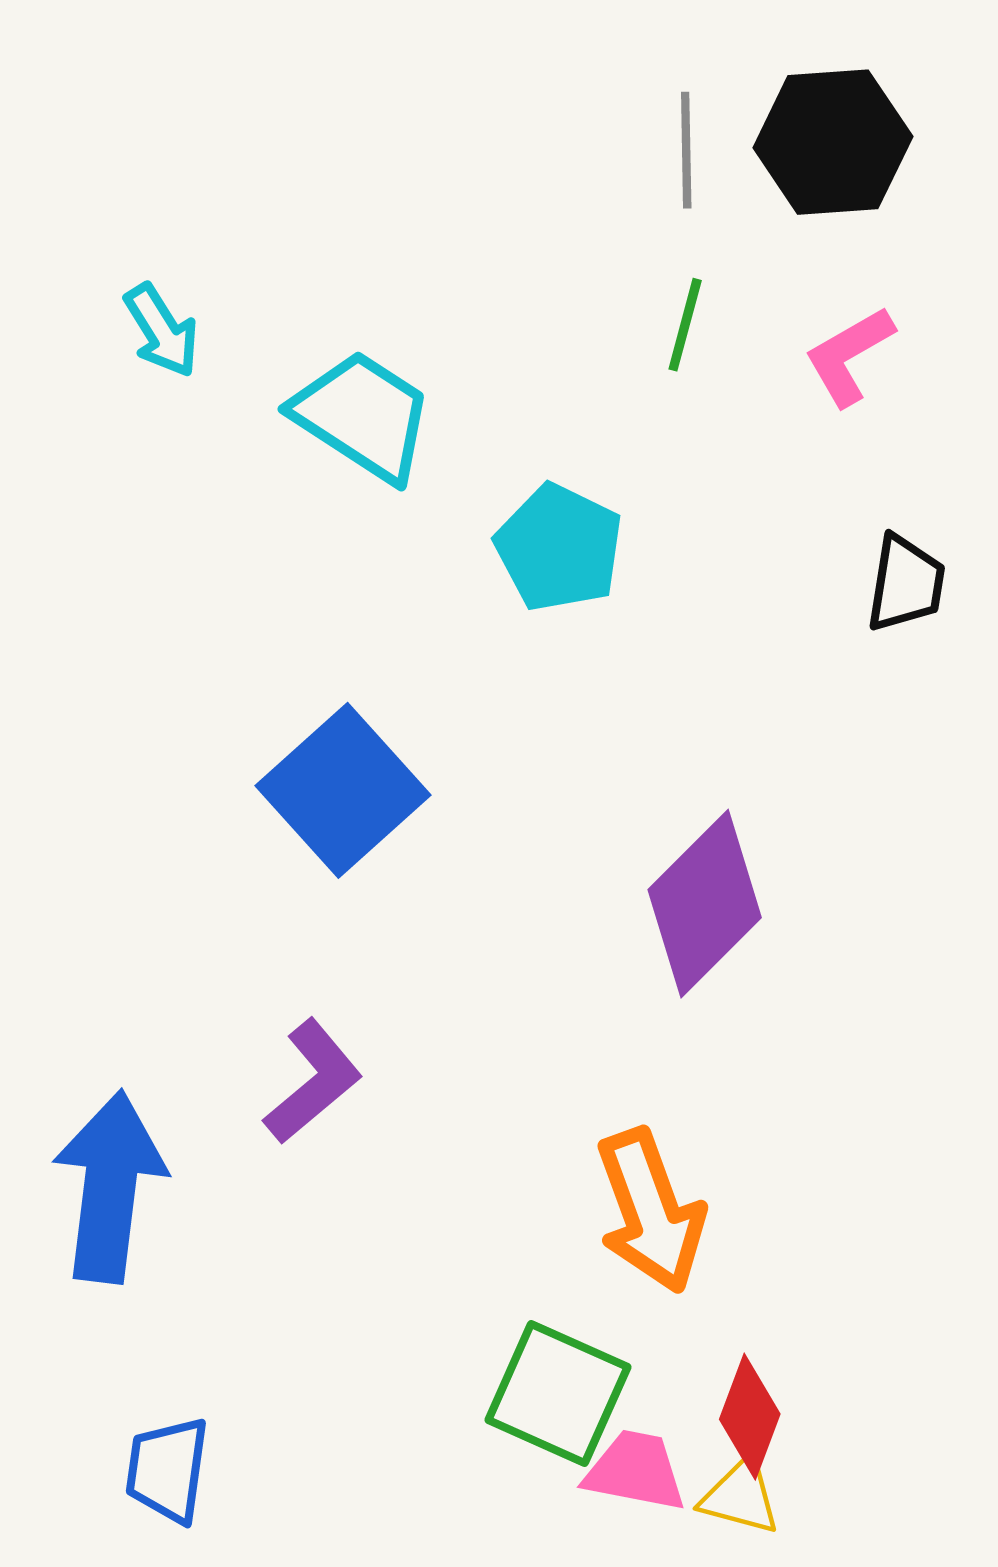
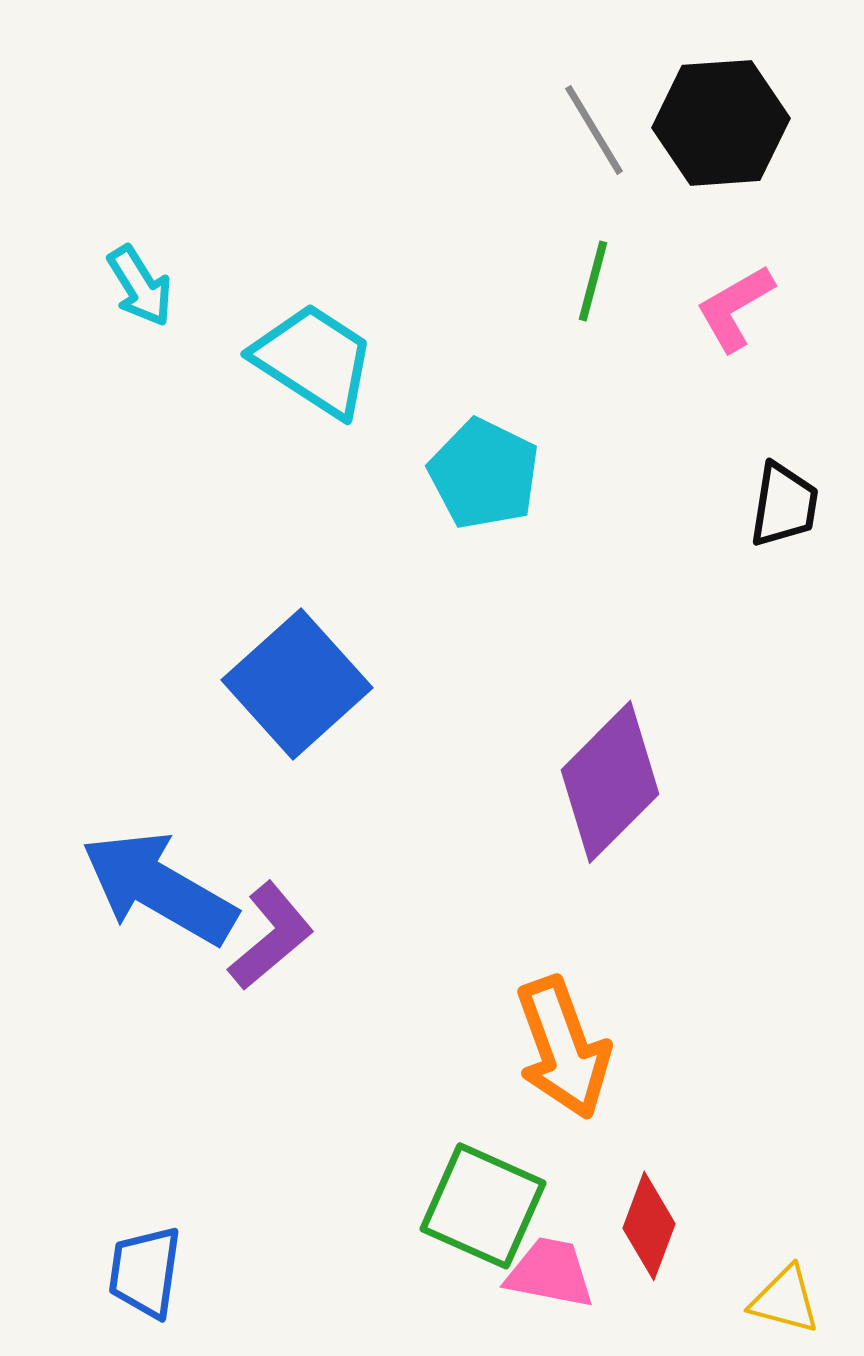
gray line: (686, 150) -> (594, 130), turned -30
blue arrow: (110, 1187) -> (159, 888), moved, turned -67
yellow triangle: (740, 1496) -> (785, 1300), moved

